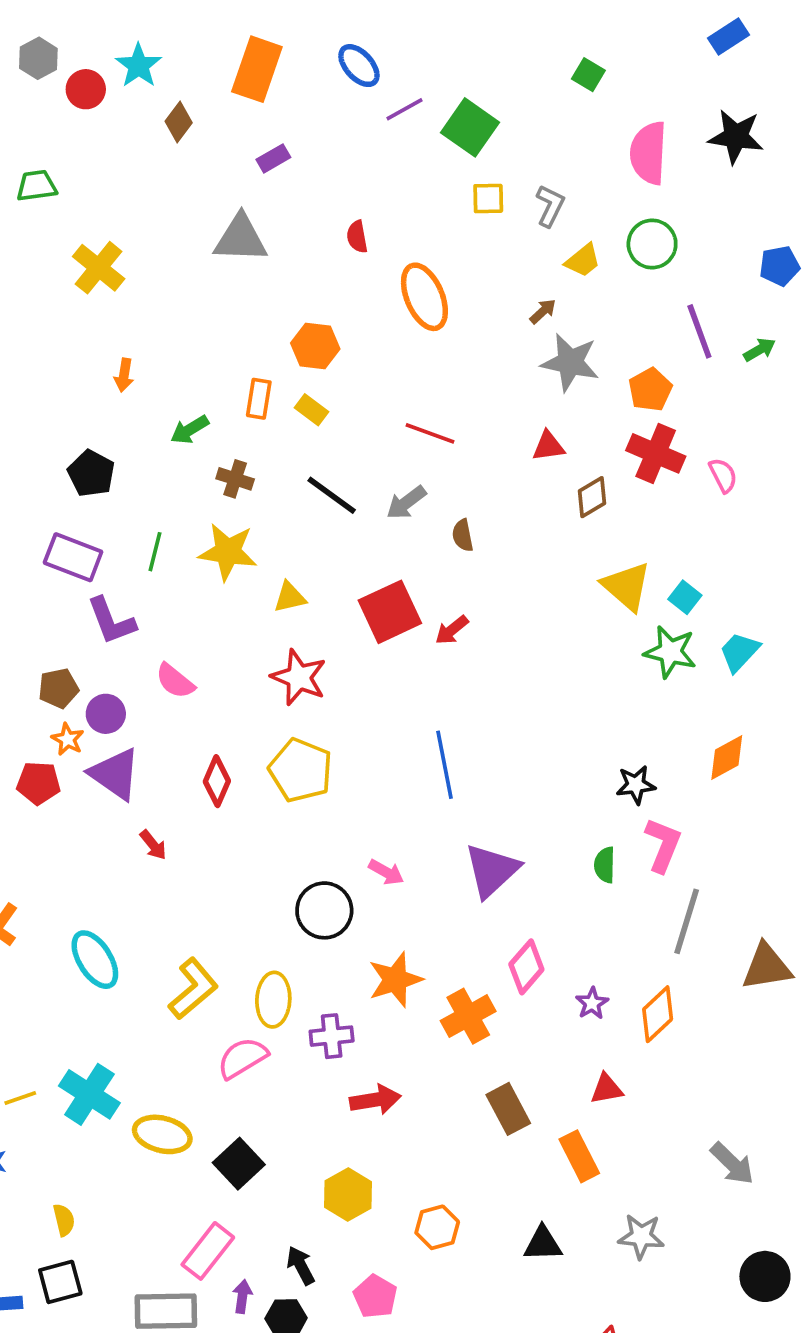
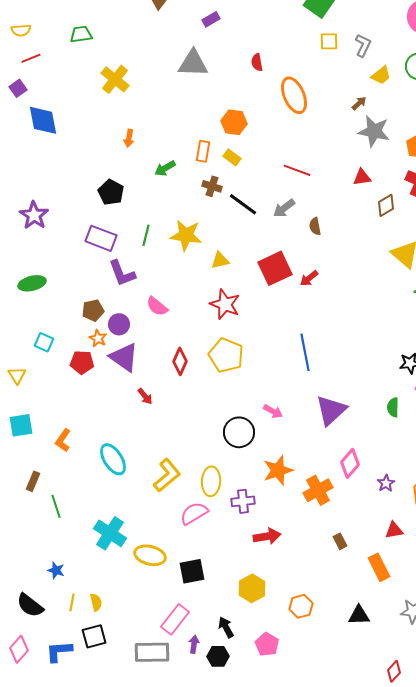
brown cross: (235, 479) -> (212, 186), moved
yellow line: (20, 1098) -> (72, 602), moved, turned -60
brown rectangle: (508, 1109) -> (340, 541), size x0.6
black square: (239, 1164) -> (192, 571), turned 32

